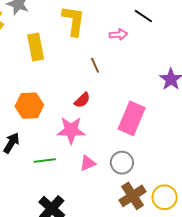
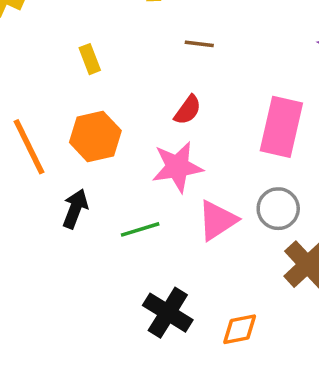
yellow rectangle: (36, 47) -> (90, 59), moved, size x0.6
brown line: (95, 65) -> (199, 44), turned -49
pink triangle: (88, 163) -> (217, 220), size x1.4

